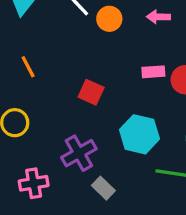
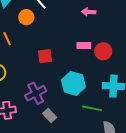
orange circle: (109, 19) -> (26, 17), moved
red square: (91, 92) -> (45, 56), turned -35

